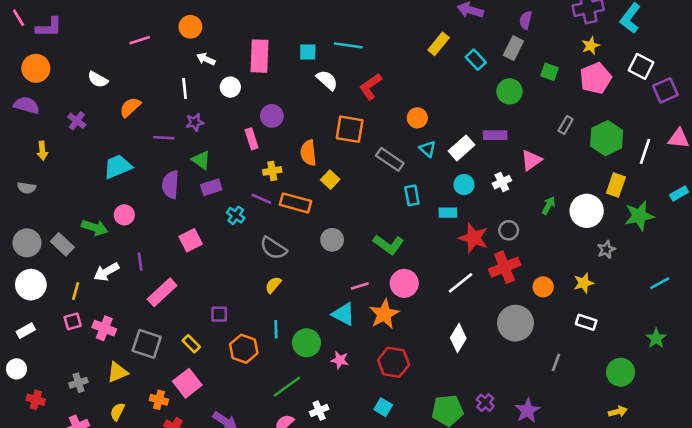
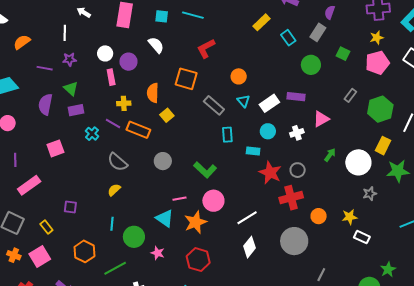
white semicircle: (327, 80) -> (156, 45), moved
white circle: (230, 87) -> (105, 53), moved
white line: (461, 283) -> (247, 218), moved
white rectangle: (586, 322) -> (362, 237), moved
green star: (656, 338) -> (388, 269), moved
orange hexagon: (244, 349) -> (84, 251), moved
orange cross: (159, 400) -> (14, 255), moved

